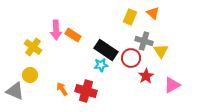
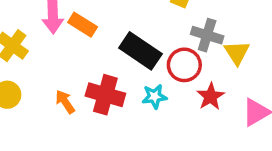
cyan star: (101, 65) -> (154, 96), moved
orange arrow: (62, 89) -> (65, 102), moved
red cross: (86, 91) -> (105, 95), moved

